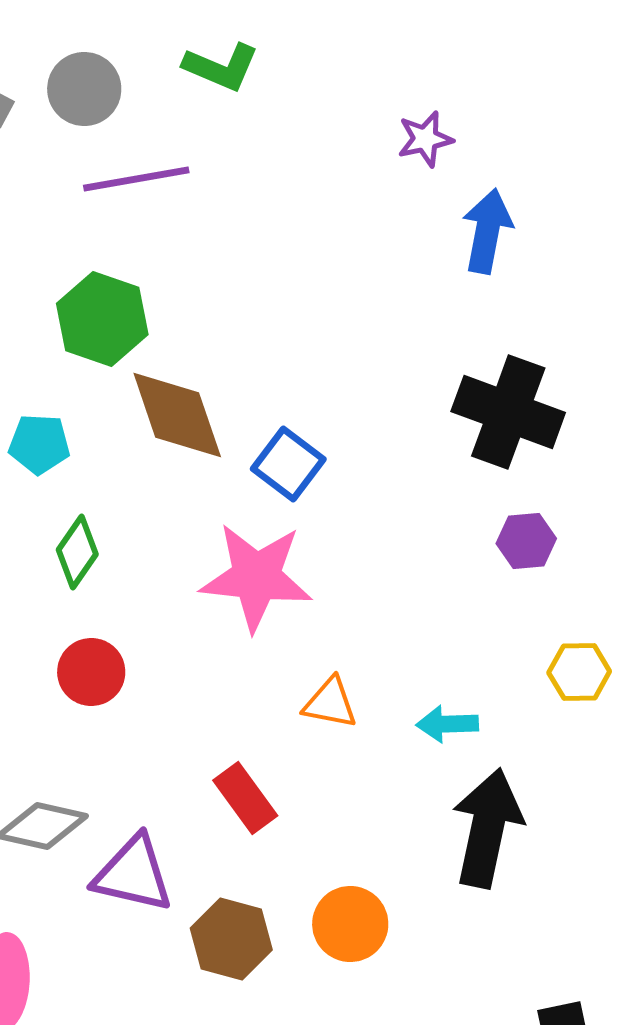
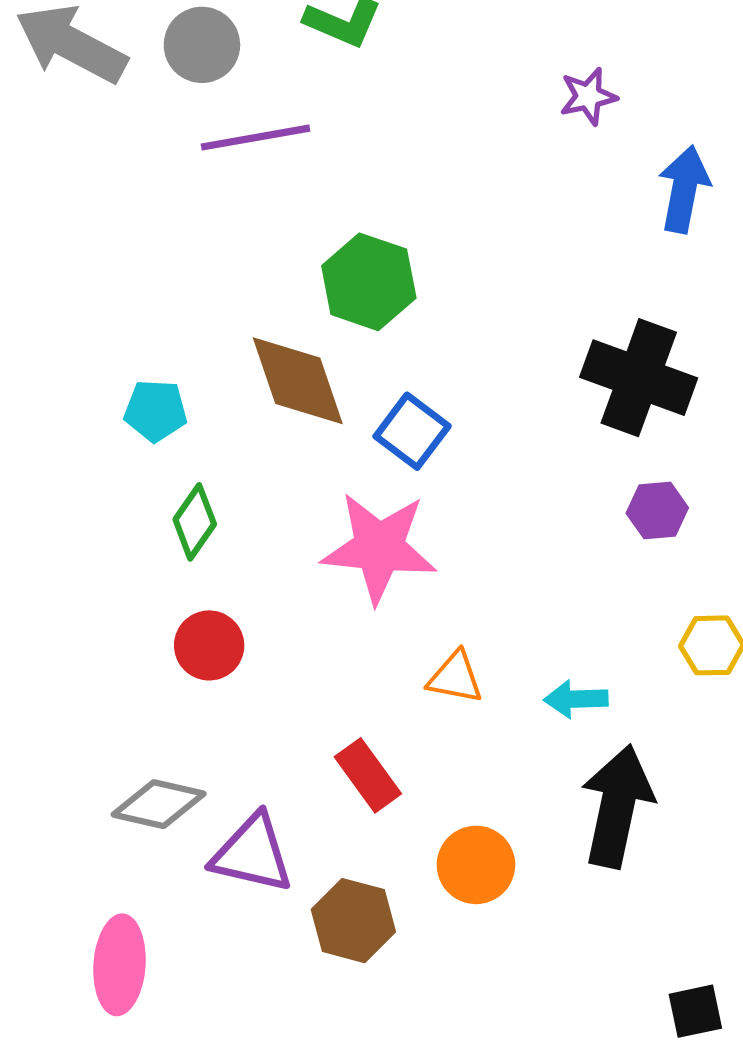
purple star: (425, 139) -> (588, 96), moved
blue arrow: (487, 231) -> (684, 189), moved
green hexagon: (102, 319) -> (369, 282), moved
orange circle: (350, 924) -> (476, 865), moved

